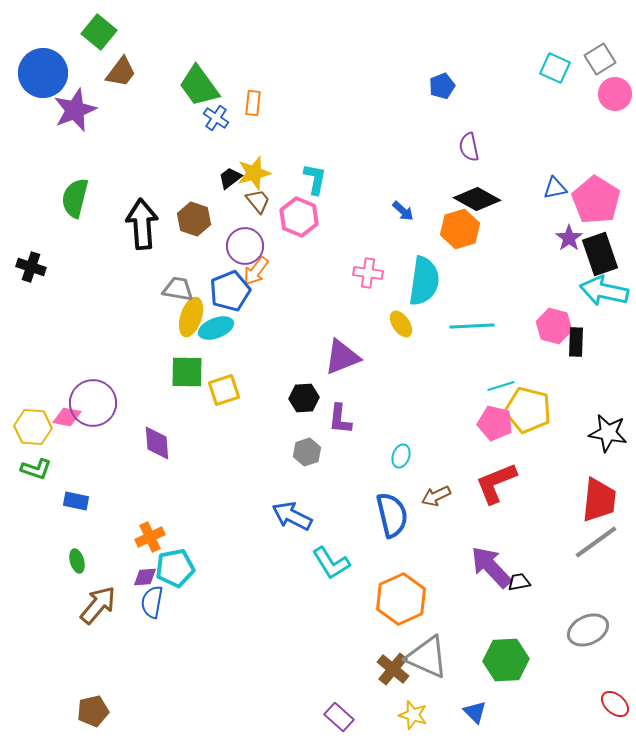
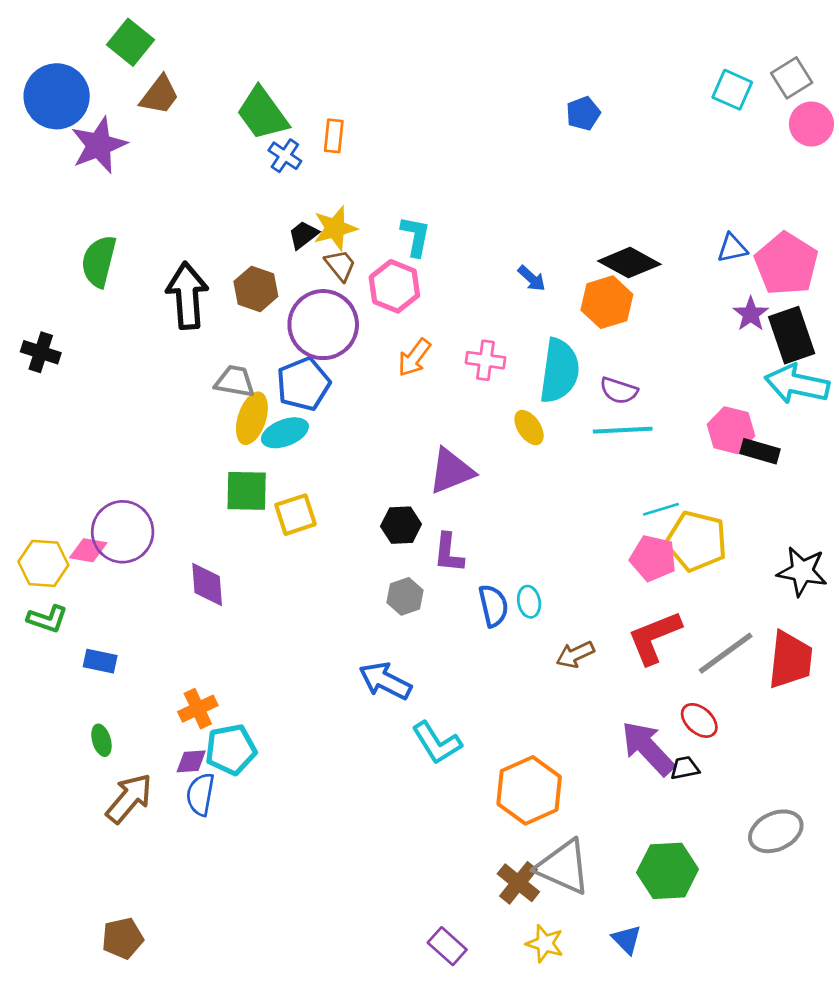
purple semicircle: (469, 147) -> (619, 391), moved, turned -60
purple circle: (245, 246) -> (323, 325), size x1.4
orange arrow: (256, 271) -> (414, 358), moved
black rectangle: (576, 342) -> (760, 451), turned -76
cyan ellipse: (401, 456) -> (529, 602), turned -30
blue semicircle: (392, 515) -> (493, 606), moved, size x0.7
gray line: (596, 542) -> (726, 653), moved
red ellipse: (615, 704) -> (699, 720), moved

